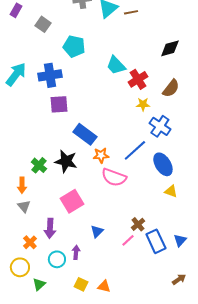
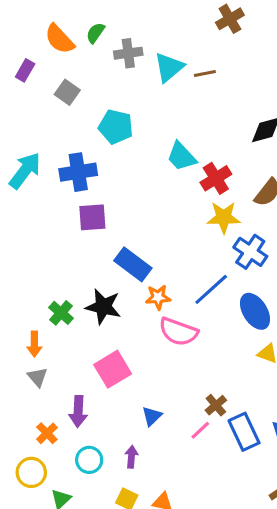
yellow star: (143, 104) -> (224, 217), size x1.5
purple arrow: (76, 252) -> (131, 457), moved

